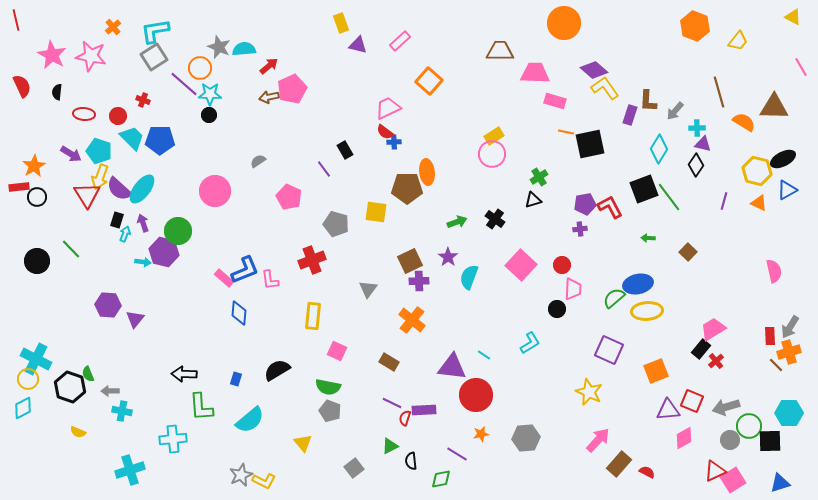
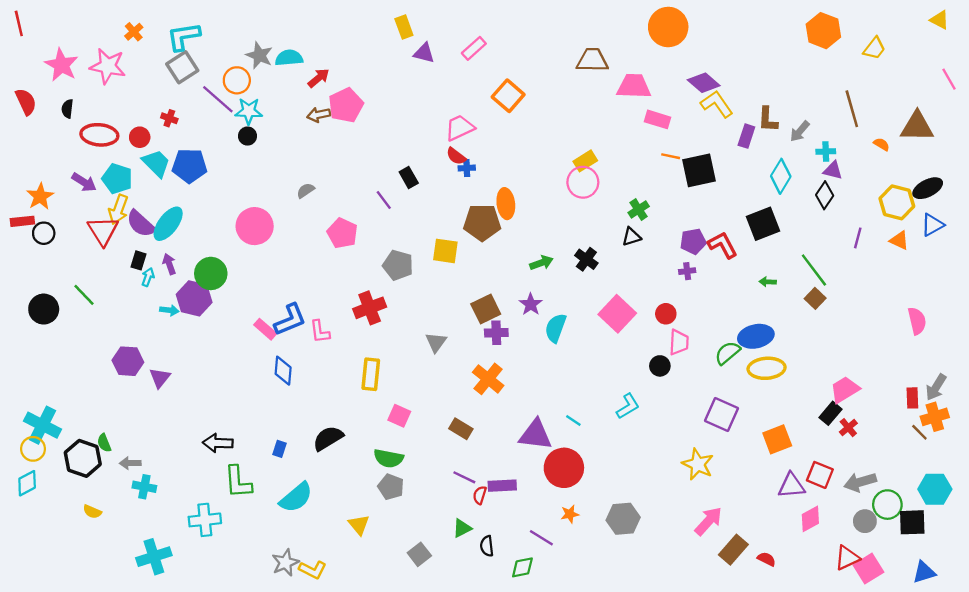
red ellipse: (84, 114) -> (99, 135), size x1.4
orange semicircle: (744, 122) -> (881, 144), size x0.6
green line: (669, 197) -> (814, 270), moved

